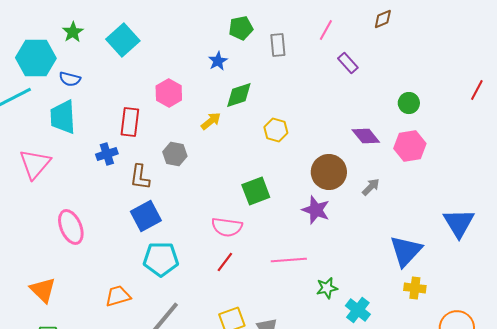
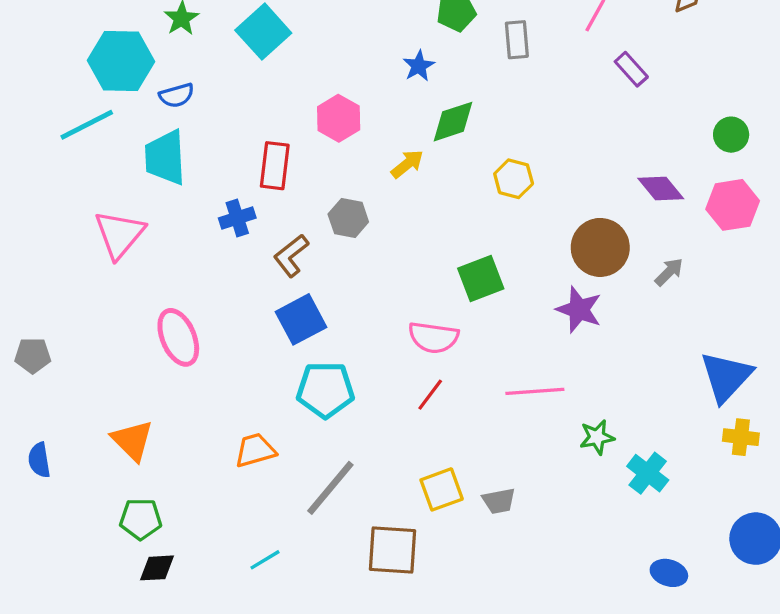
blue semicircle: (70, 79) -> (177, 95), turned -30
brown L-shape: (140, 177) -> (291, 256), turned 44

